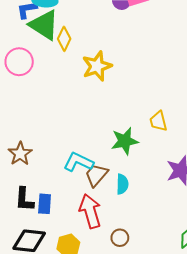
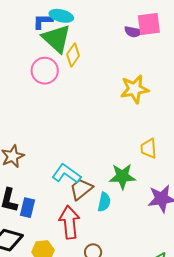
pink circle: (19, 62) -> (45, 71), moved
yellow star: (97, 66) -> (135, 89), moved
green star: (125, 141) -> (122, 176), moved

